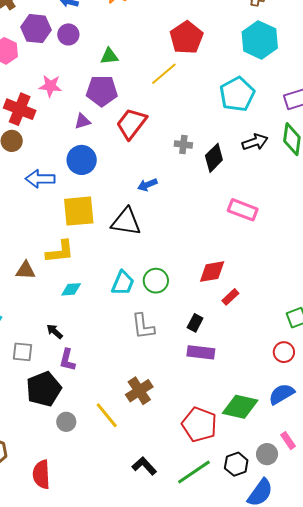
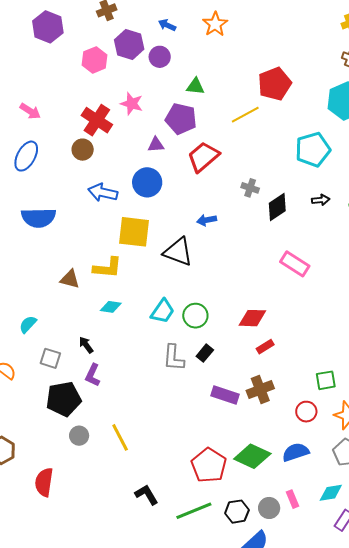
black arrow: (255, 142) -> (321, 200), size x0.7
black rectangle: (195, 323) -> (205, 353), moved
brown cross: (139, 391) -> (260, 390), moved

